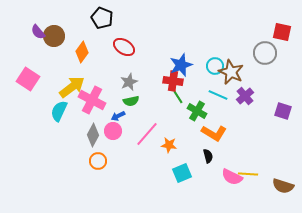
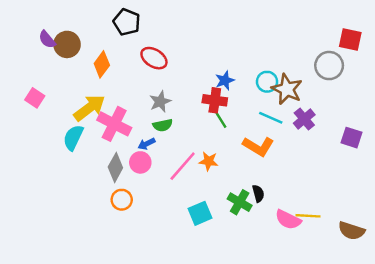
blue star: (181, 65) -> (225, 80), size x0.7
pink square: (28, 79) -> (35, 98), size x0.7
green cross: (197, 111) -> (240, 202), moved
orange L-shape: (214, 133) -> (258, 146), moved
orange star: (169, 145) -> (209, 161), moved
cyan square: (182, 173) -> (200, 213), moved

